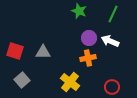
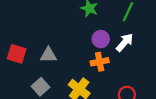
white arrow: (110, 41) -> (125, 42), turned 108
gray square: (22, 80) -> (40, 87), moved

